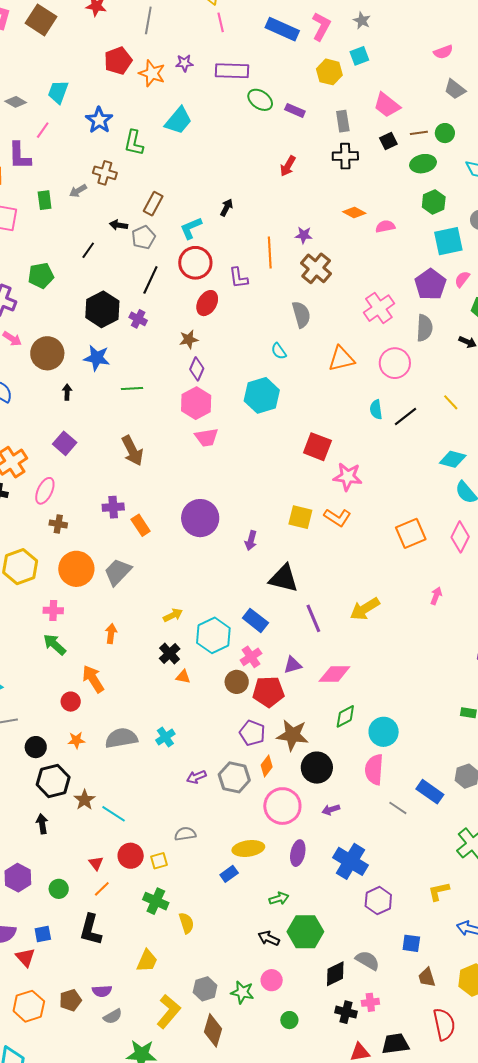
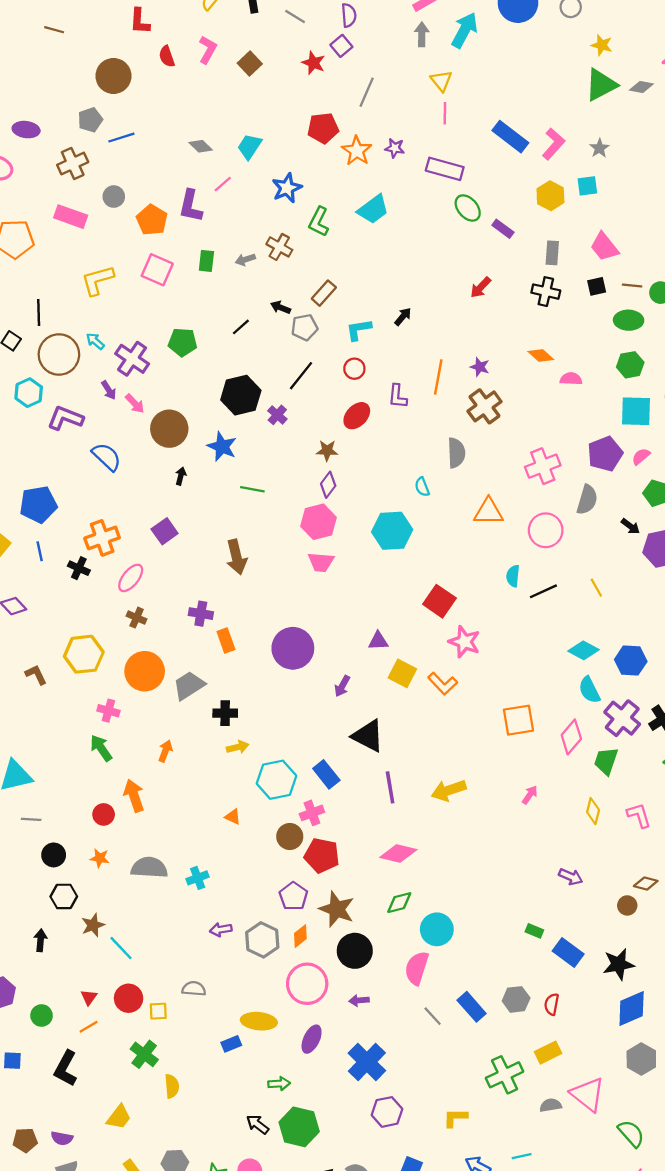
brown square: (41, 20) -> (250, 64), size x0.7
red circle: (195, 263) -> (354, 369), size x0.6
black cross: (170, 654) -> (225, 713), moved, turned 30
purple triangle: (293, 665) -> (378, 641), moved
black hexagon: (53, 781) -> (64, 896), size x0.7

